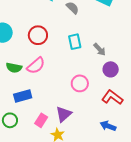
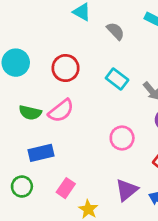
cyan rectangle: (75, 42) -> (117, 79), turned -42
purple triangle: (64, 114) -> (127, 190), moved

